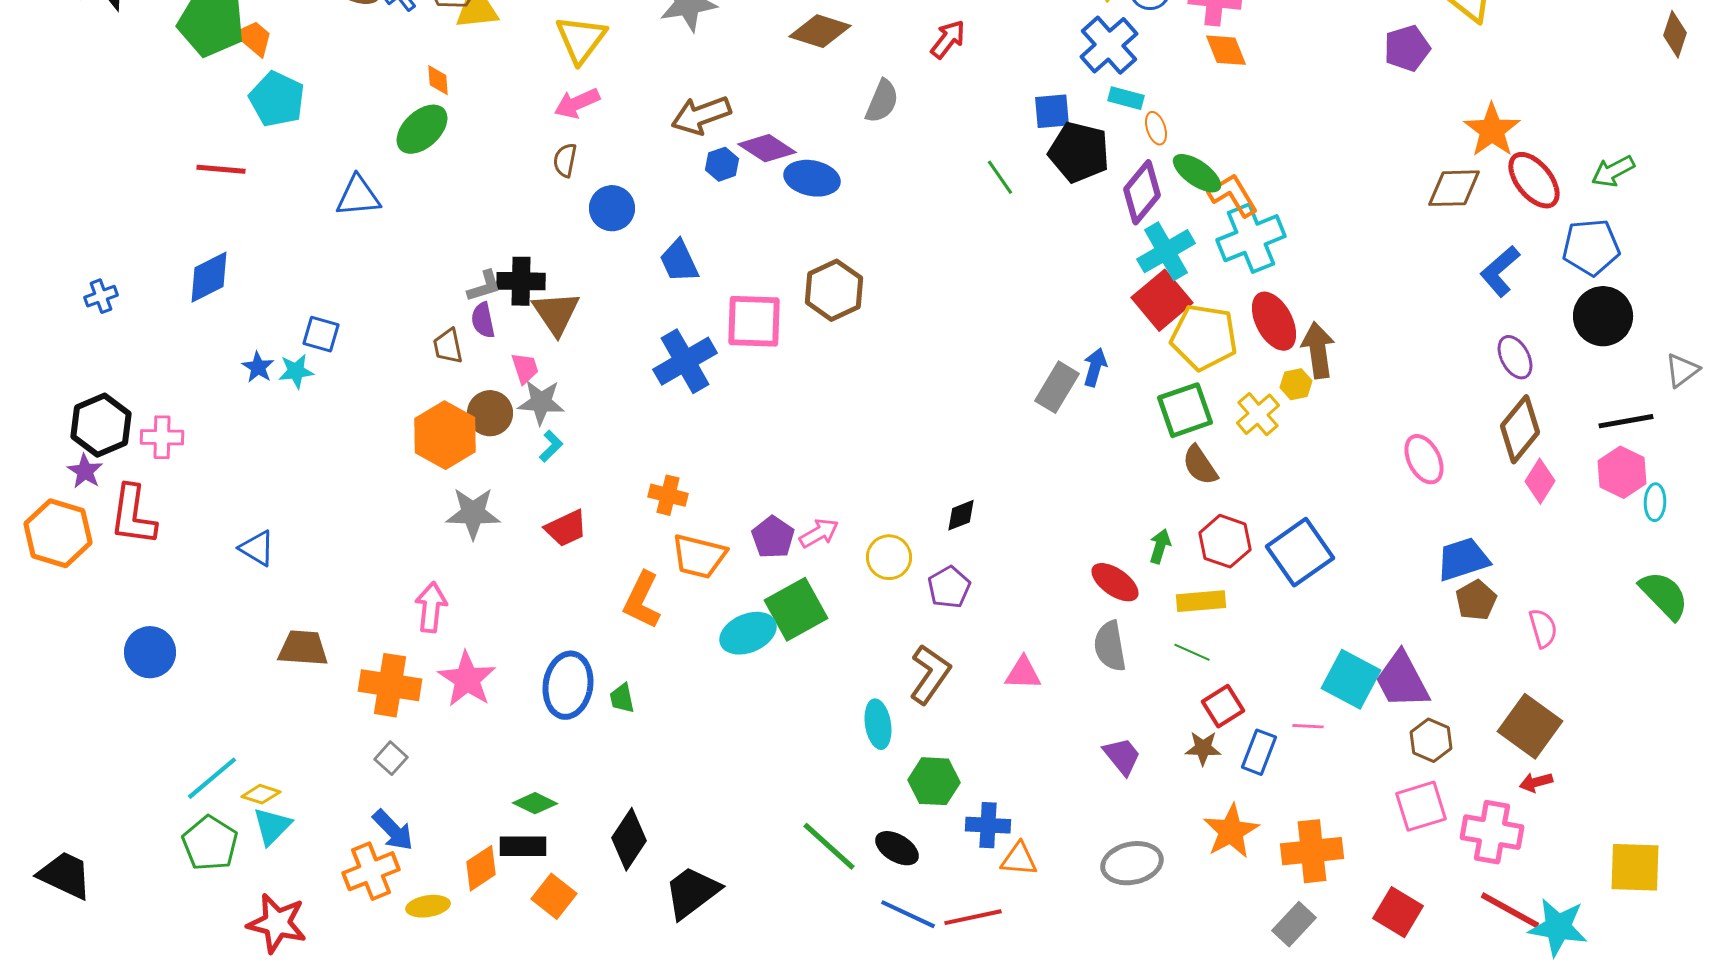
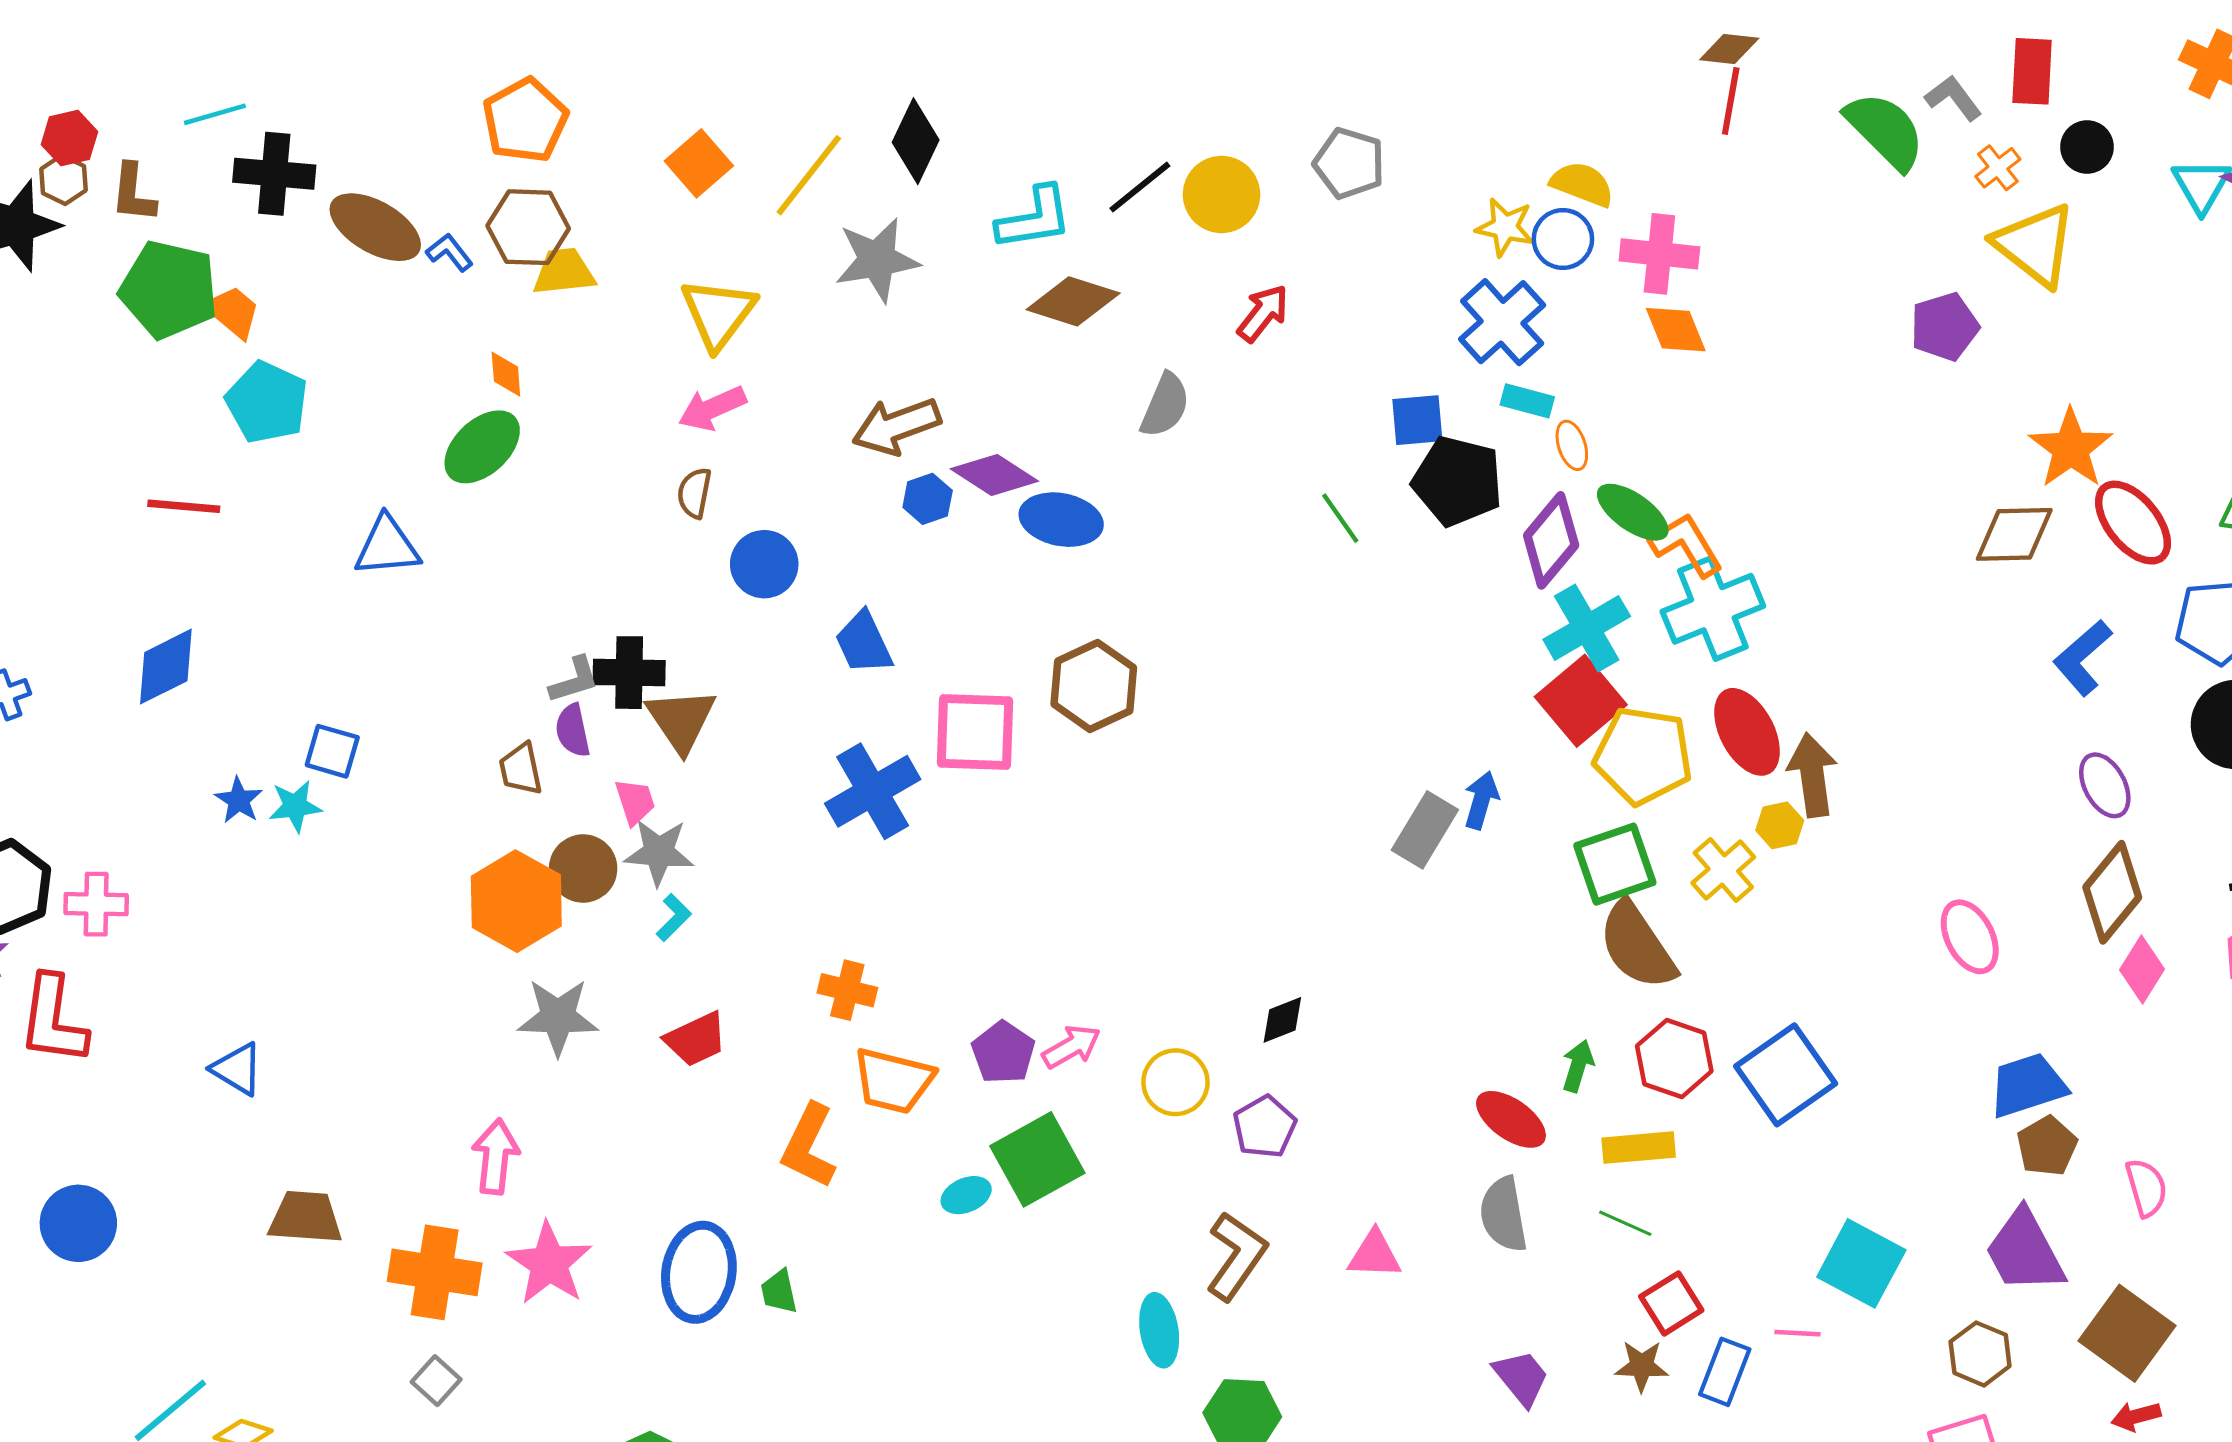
brown semicircle: (1200, 465) -> (1637, 946), size x1.5
cyan ellipse: (748, 633) -> (966, 1195), size x0.6
purple trapezoid: (1402, 680) -> (2025, 1252), moved

